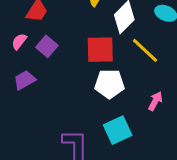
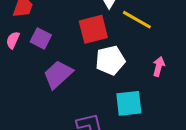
purple trapezoid: (25, 80) -> (58, 74), moved, size x1.4
cyan square: (118, 130) -> (129, 103), turned 32

